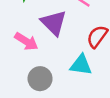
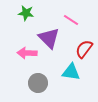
pink arrow: (26, 41) -> (27, 53), turned 150

